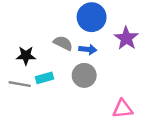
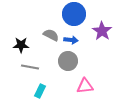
cyan rectangle: (44, 78) -> (40, 91), moved, turned -48
gray line: (20, 84) -> (30, 67), moved
pink triangle: (123, 109) -> (85, 86), moved

